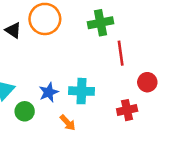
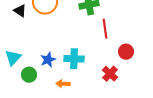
red cross: (127, 110) -> (110, 74), turned -35
orange arrow: (68, 123) -> (63, 84), turned 136

